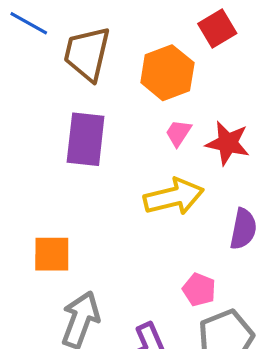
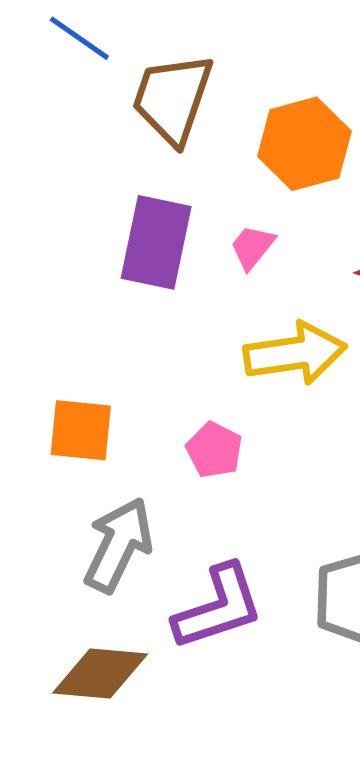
pink trapezoid: (178, 133) -> (252, 247), moved
pink pentagon: (199, 290) -> (214, 450), moved

